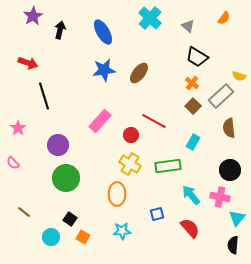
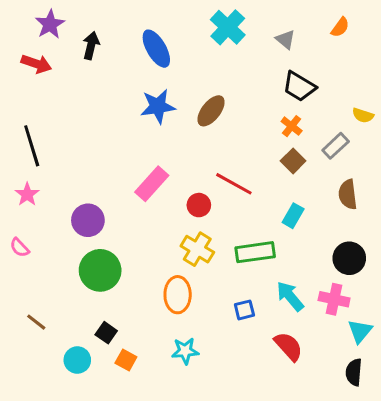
red arrow: (28, 63) -> (36, 64), moved
black line: (44, 96) -> (32, 146), moved
gray rectangle: (221, 96) -> (336, 146), size x0.7
blue square: (157, 214) -> (244, 310), moved

